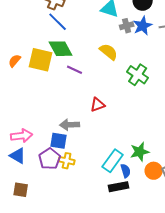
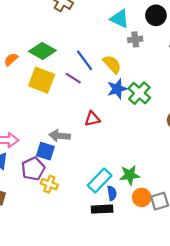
blue line: (58, 22) -> (84, 60), moved
blue star: (143, 26) -> (117, 89), moved
green diamond: (61, 49) -> (42, 51), moved, turned -40
yellow square: (41, 60) -> (42, 80), moved
yellow cross: (67, 161) -> (49, 184), moved

